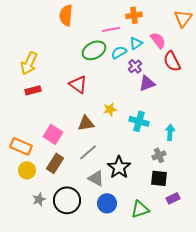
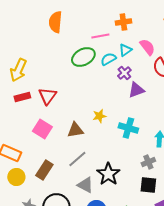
red triangle: (78, 84) -> (47, 96), moved, turned 30
pink square: (53, 134) -> (42, 129), moved

